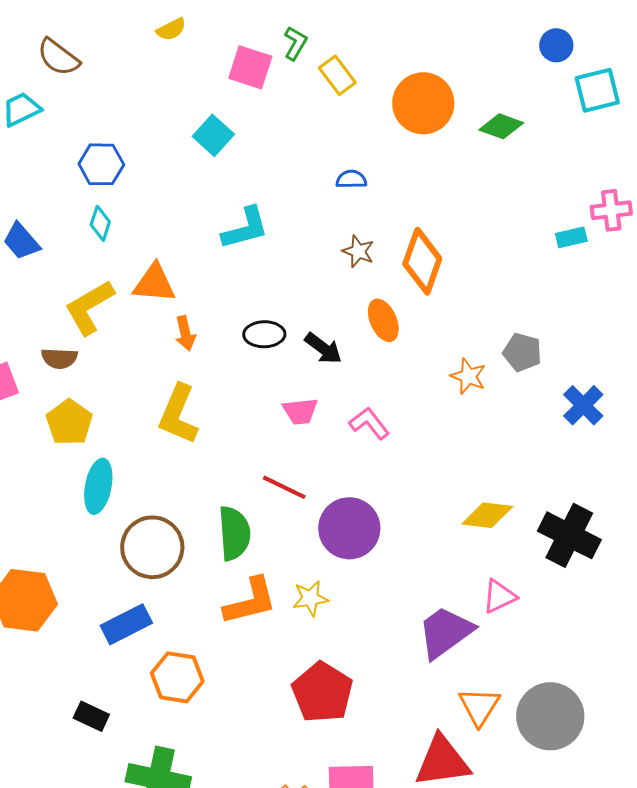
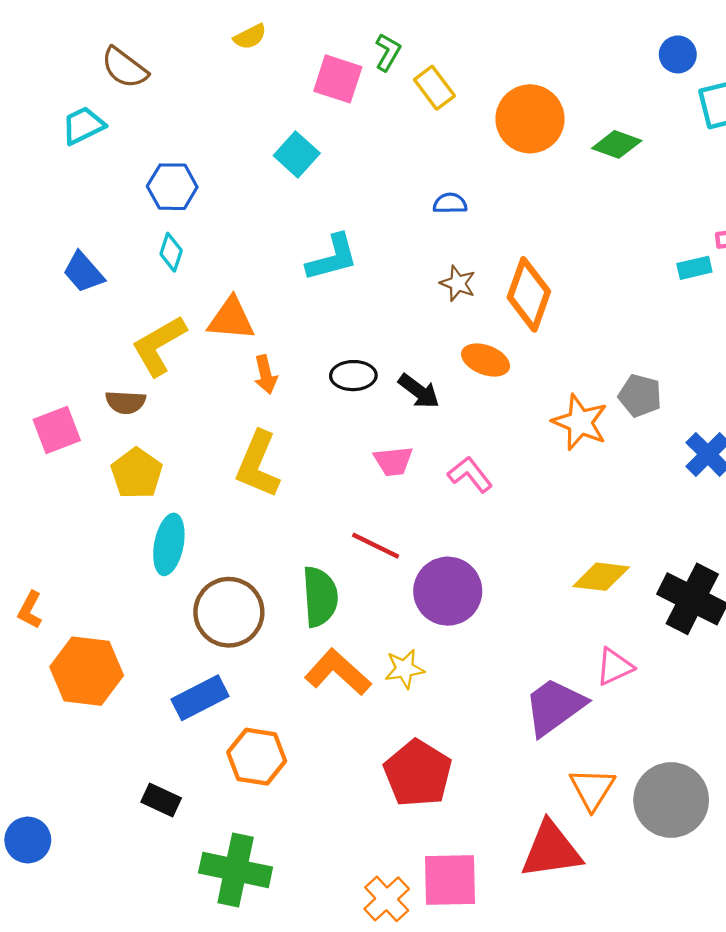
orange ellipse: (383, 320) -> (486, 360), turned -45
orange star: (468, 376) -> (580, 422), size x1.4
orange L-shape: (250, 601) -> (338, 672), turned -124

